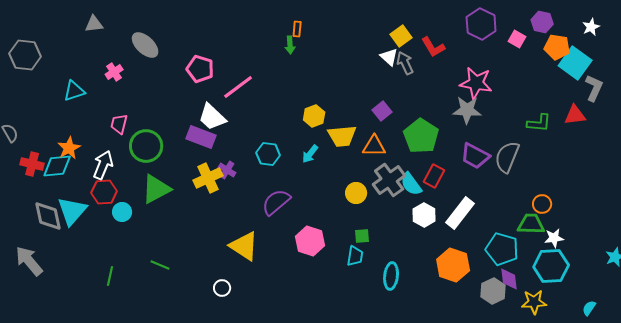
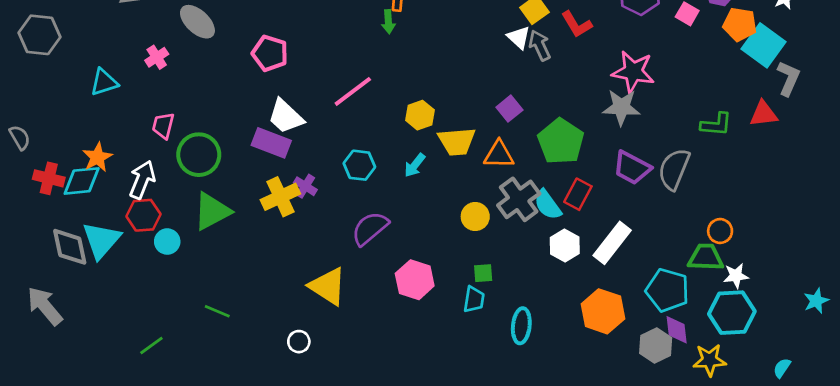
pink line: (238, 87) -> (353, 91), moved
green line: (110, 276) -> (151, 346), moved, turned 42

